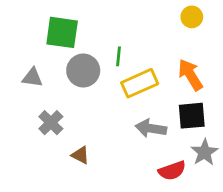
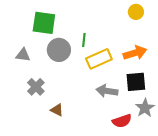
orange arrow: (190, 75) -> (135, 53), turned 105

